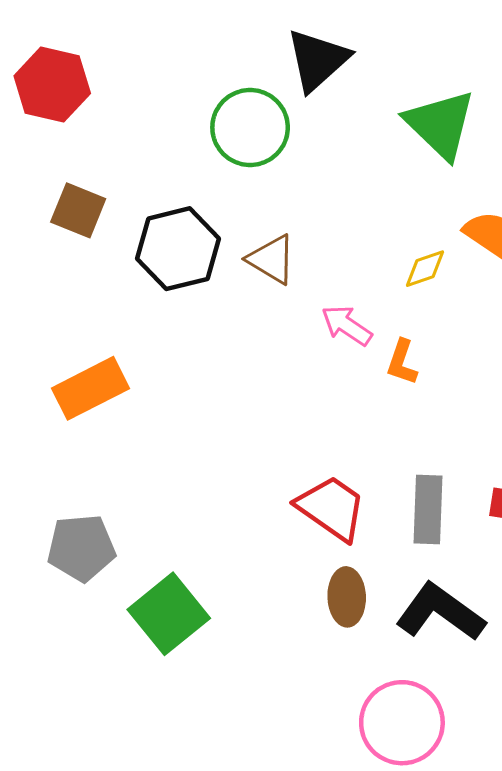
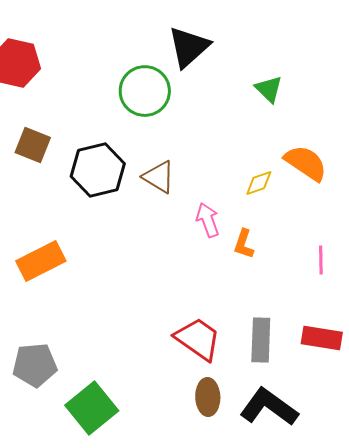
green triangle: (440, 124) -> (269, 89), size x0.6
pink arrow: (347, 325) -> (208, 220), turned 36

